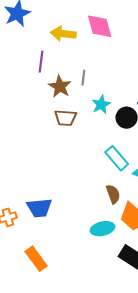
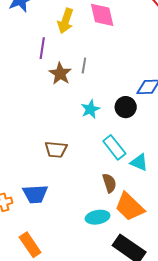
yellow arrow: (63, 34) -> (66, 21), turned -80
cyan star: (101, 104) -> (90, 109), moved
brown trapezoid: (65, 118) -> (56, 150), moved

